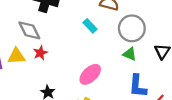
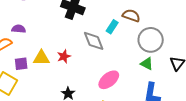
cyan rectangle: (90, 26) -> (112, 27), moved, turned 72
gray diamond: (29, 30) -> (94, 41), moved

